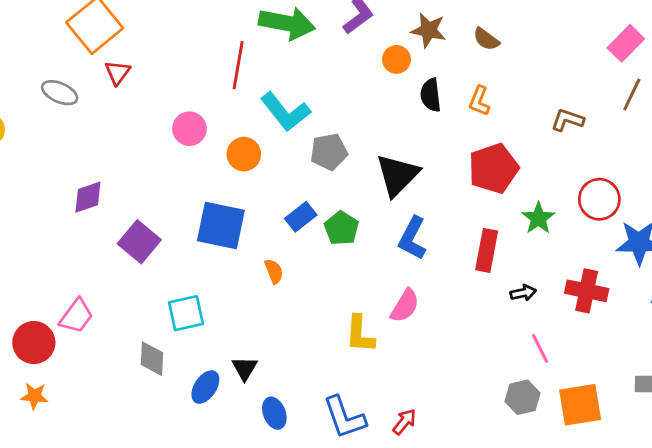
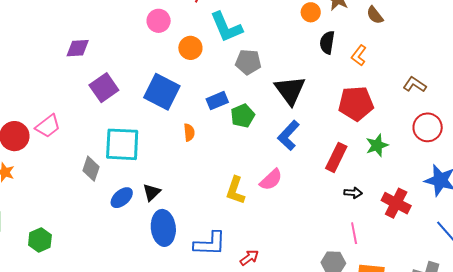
black triangle: (397, 175) -> (290, 90), turned -36
red circle: (599, 199) -> (428, 127), moved
cyan square: (186, 313) -> (122, 144), size x1.4
blue ellipse: (274, 413) -> (163, 228), size x1.6
blue L-shape: (344, 417) -> (210, 244), turned -84

